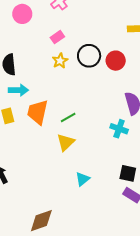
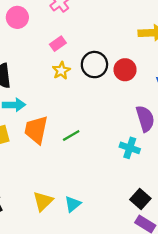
yellow triangle: (66, 142) -> (43, 201), moved
black square: (128, 173) -> (140, 199), turned 30
cyan triangle: (83, 179) -> (73, 204), moved

